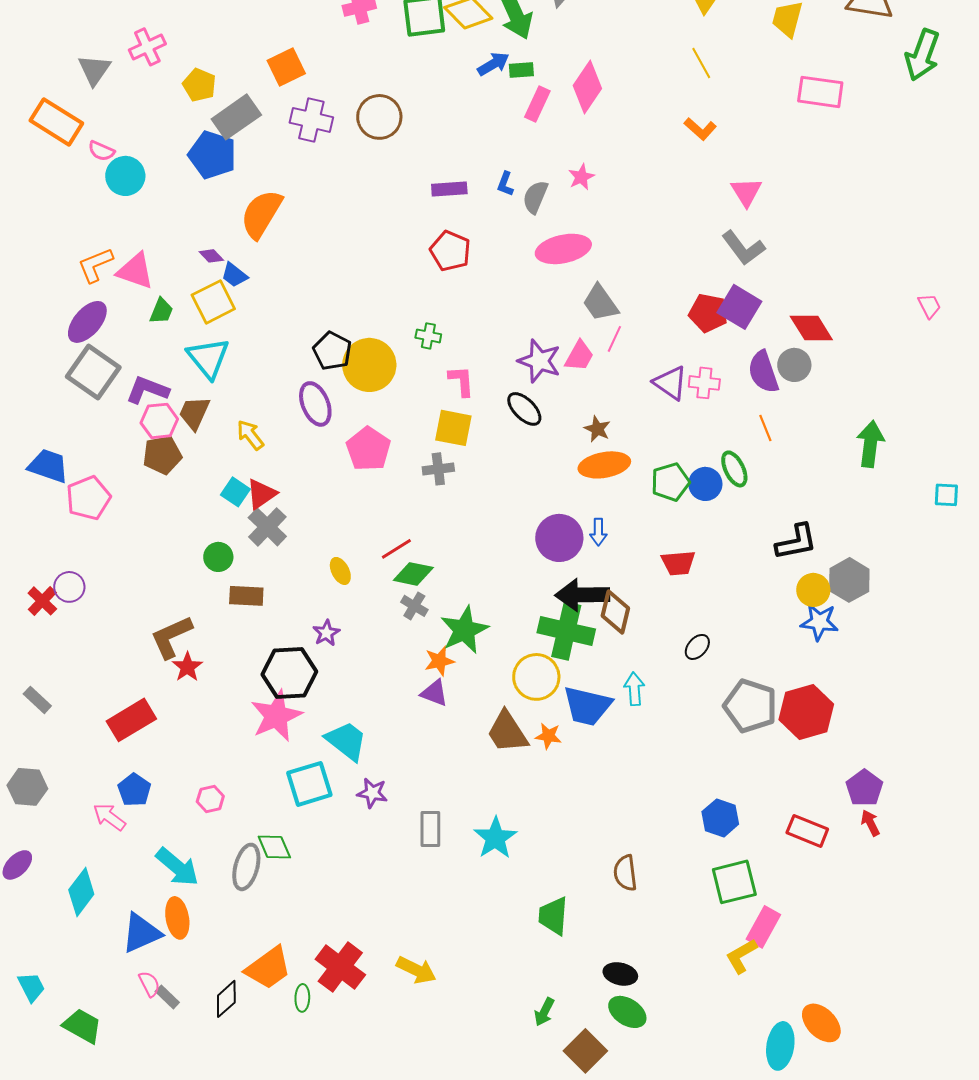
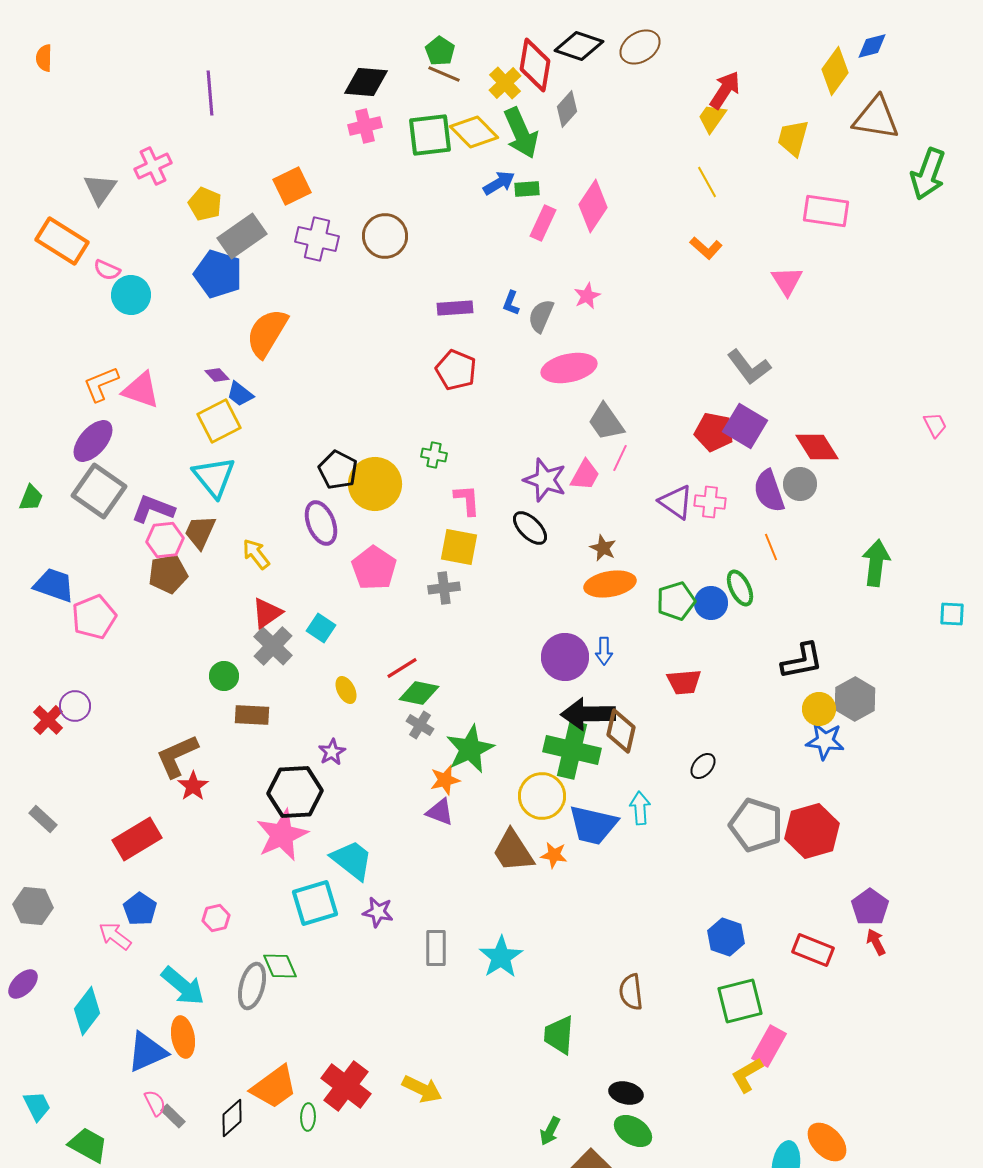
pink triangle: (746, 192) -> (787, 281), moved
green trapezoid: (161, 311) -> (31, 498), moved
cyan square: (235, 492) -> (321, 628), moved

